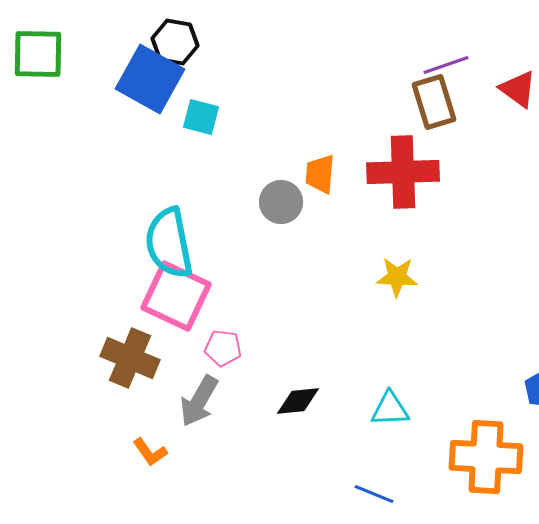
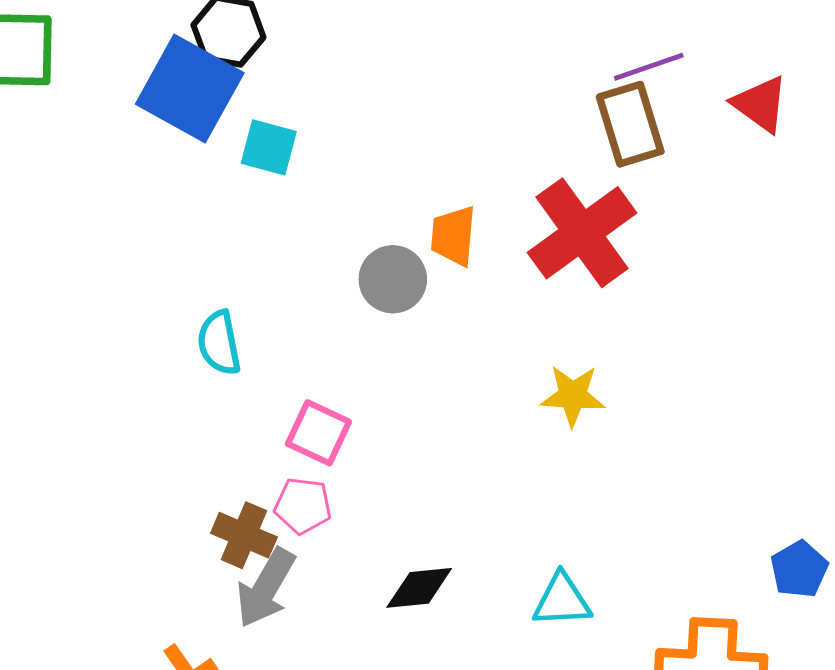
red cross: (403, 172) -> (582, 233), turned -34
cyan semicircle: (169, 243) -> (219, 343), size x0.6
pink square: (176, 296) -> (318, 433), moved, size x0.6
brown cross: (130, 358) -> (244, 535), moved, size x0.7

